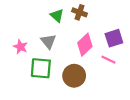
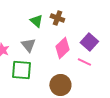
purple square: (114, 38) -> (89, 42), turned -30
brown circle: (74, 76) -> (60, 85), moved

